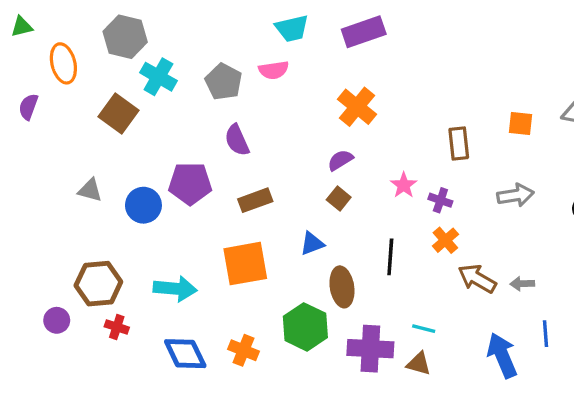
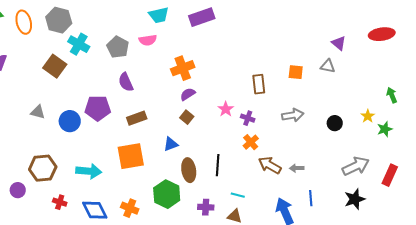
orange ellipse: (63, 63) -> (24, 22), moved
orange cross: (357, 107) -> (183, 68), moved, turned 30
black line: (390, 257) -> (218, 165), moved
red cross: (117, 327) -> (60, 202), moved
purple cross: (370, 349) -> (206, 207), size x0.6

